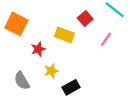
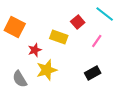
yellow star: (51, 71) -> (47, 70), size x1.5
black rectangle: (71, 87) -> (93, 73), moved

